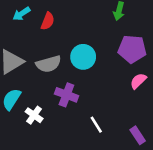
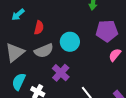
red semicircle: (48, 21) -> (39, 28), moved
purple cross: (66, 95) -> (61, 73), turned 30

